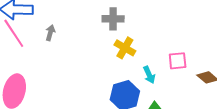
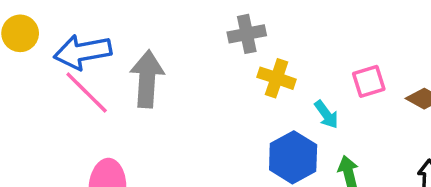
gray arrow: (50, 33) -> (147, 79), size x2.0

